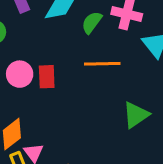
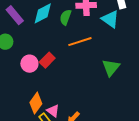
red rectangle: (47, 77) -> (47, 60), turned 63

